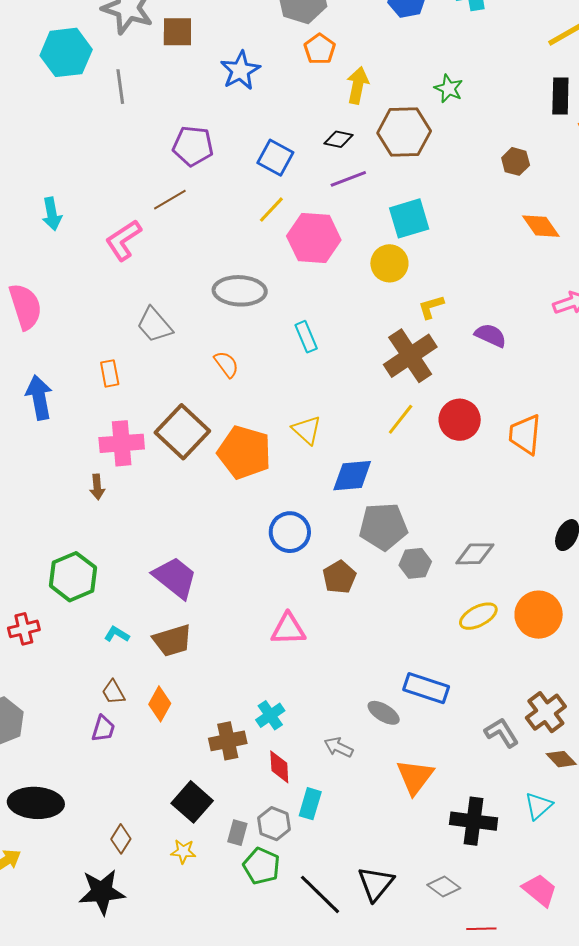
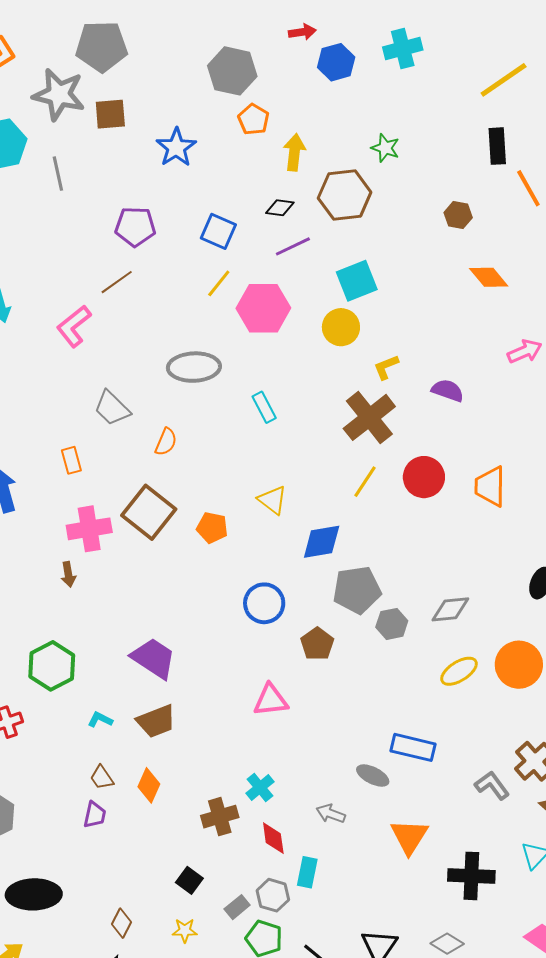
orange semicircle: (226, 364) -> (166, 442), moved, turned 64
orange pentagon: (244, 452) -> (212, 528), size x0.6
black square: (192, 802) -> (189, 880), size x0.7
gray rectangle: (237, 833) -> (237, 907), turned 40

